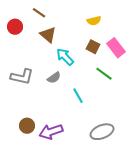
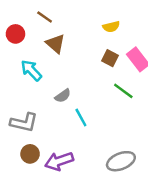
cyan arrow: (65, 57) -> (31, 70), moved
gray L-shape: (22, 77) -> (24, 122), moved
cyan line: (78, 96) -> (81, 118), moved

